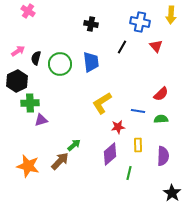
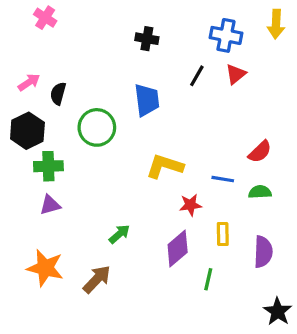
red triangle: (156, 46) -> (236, 74), moved, turned 32
green circle: (60, 64) -> (97, 127), moved
yellow L-shape: (102, 103) -> (165, 166), turned 50
purple triangle: (41, 120) -> (50, 205), moved
brown arrow: (60, 161) -> (97, 279), moved

